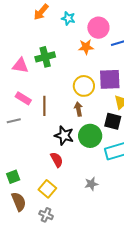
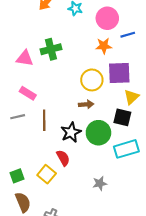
orange star: (86, 47) -> (104, 46), moved
brown line: (44, 106) -> (44, 120), moved
brown arrow: (78, 109) -> (86, 104), turned 96
black star: (64, 135) -> (71, 132), turned 30
yellow square: (47, 189) -> (47, 174), moved

